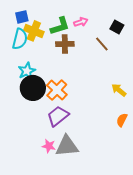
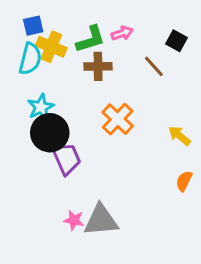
orange cross: (57, 90) -> (118, 119), moved
purple trapezoid: (58, 116) -> (66, 158), moved, turned 105

